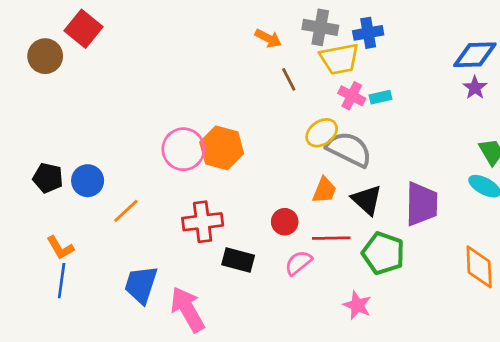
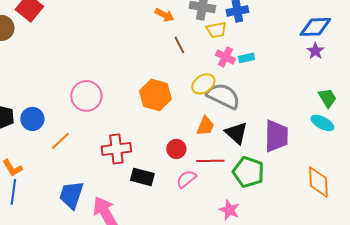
yellow trapezoid: (339, 59) -> (216, 30), size x0.7
orange hexagon: (222, 148) -> (155, 95), moved
pink circle: (183, 149) -> (86, 96), moved

